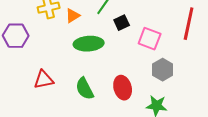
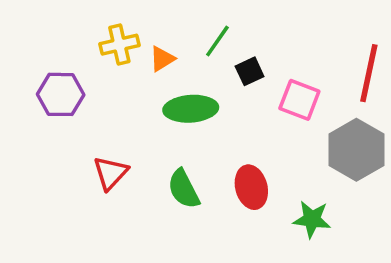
gray hexagon: (163, 70) -> (356, 150), moved, size x1.5
red triangle: (44, 80) -> (111, 173), turned -35

